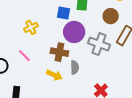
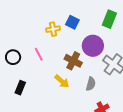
blue square: (64, 13) -> (72, 22), moved
gray semicircle: (75, 67) -> (91, 84), moved

